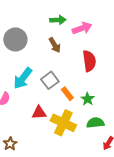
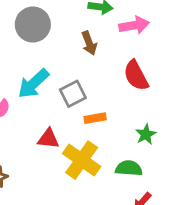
red semicircle: (89, 61) -> (136, 76), turned 150
orange rectangle: (67, 94) -> (95, 118), turned -72
green star: (88, 99) -> (146, 134), moved

